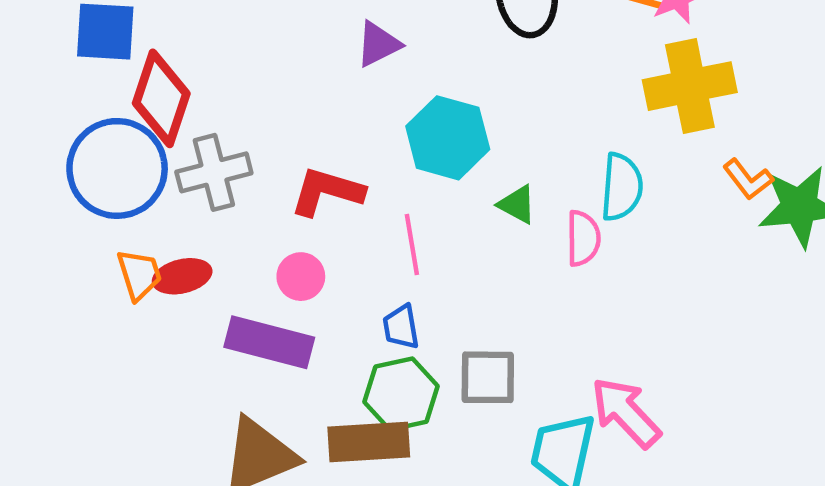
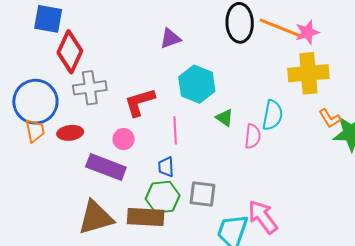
blue circle: (117, 168) -> (35, 102), moved
red L-shape: (327, 192) -> (140, 102), turned -40
orange trapezoid: (139, 274) -> (35, 131), moved

